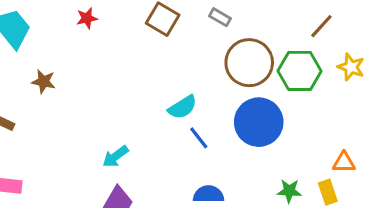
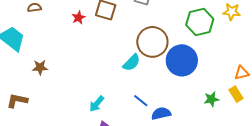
red star: (87, 18) -> (79, 18), moved
brown circle: (249, 63) -> (152, 42), moved
blue line: (199, 138) -> (141, 101), moved

